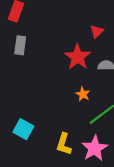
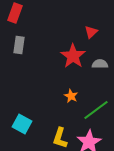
orange star: (83, 94) -> (71, 96), moved

